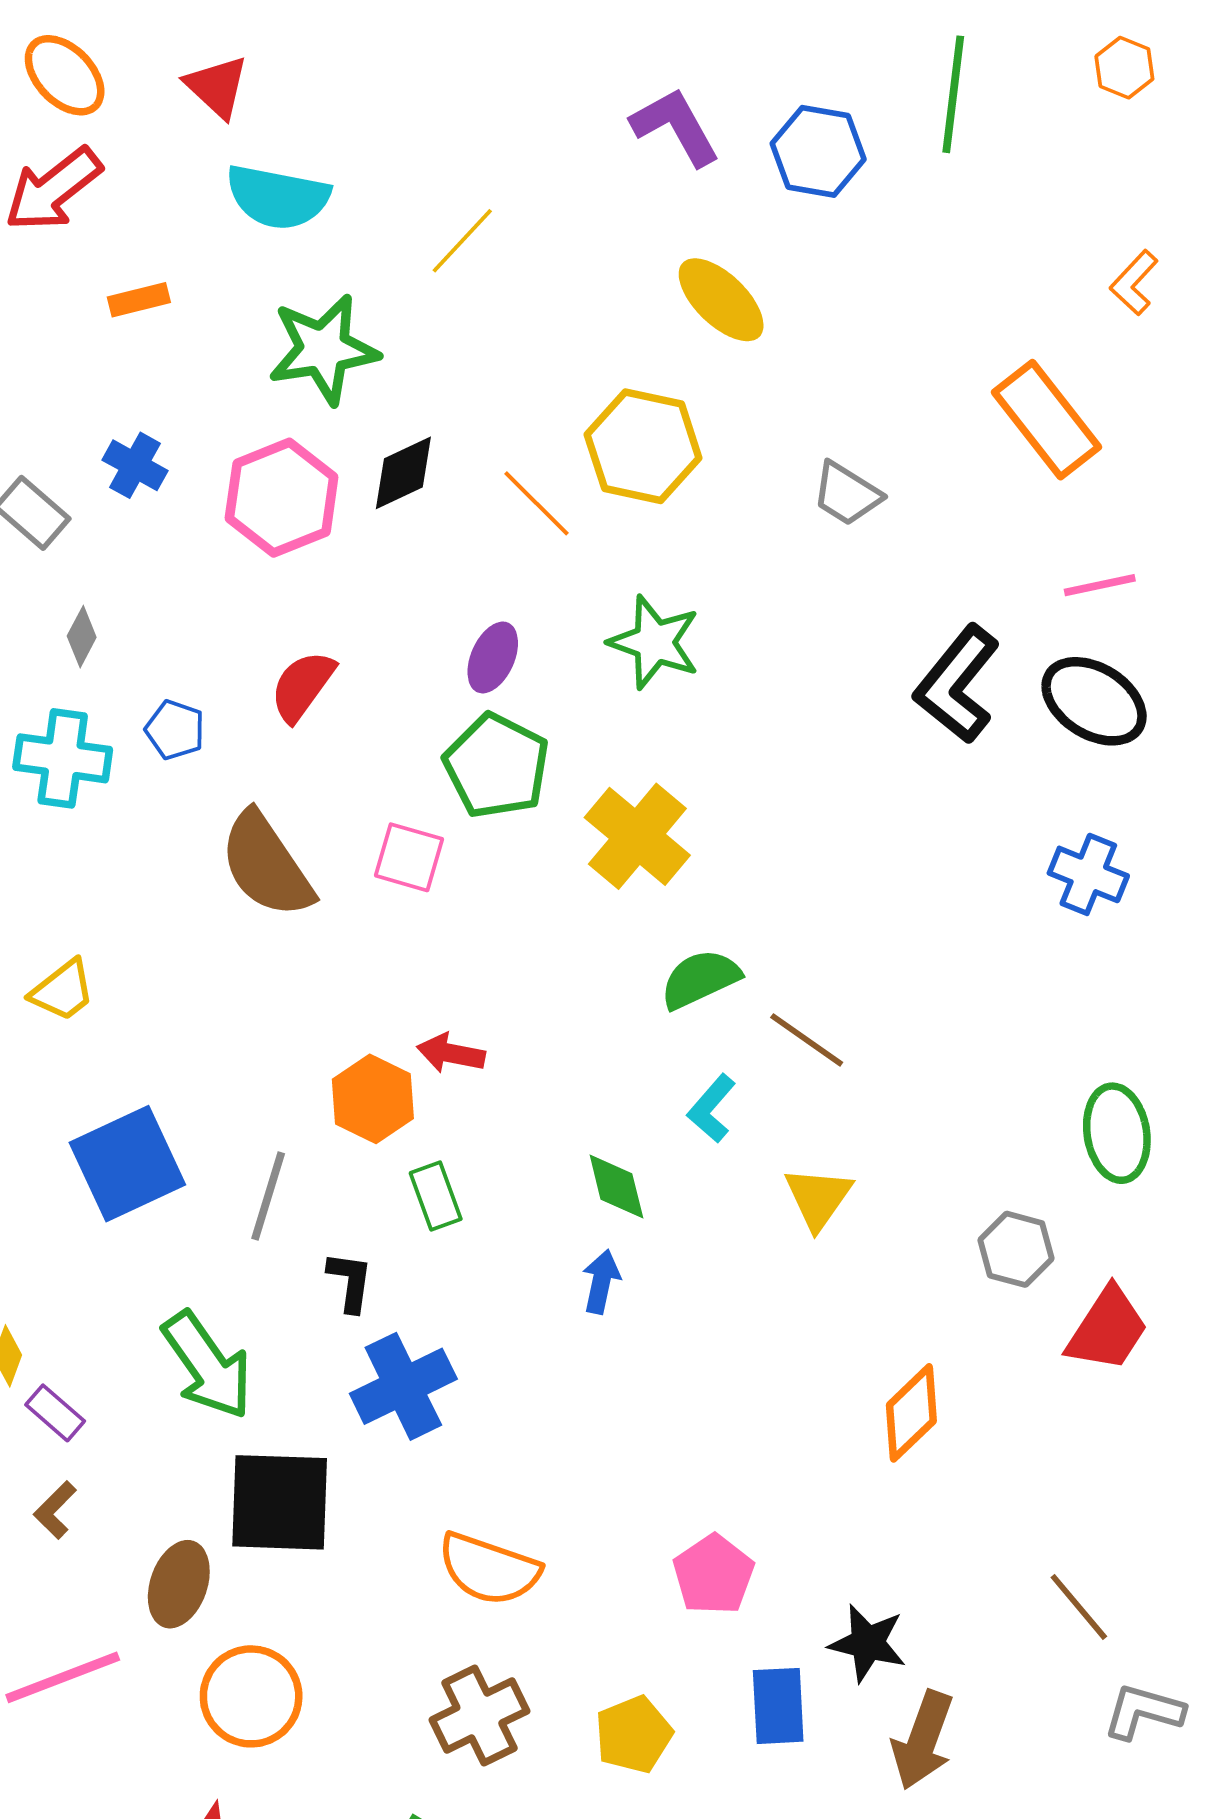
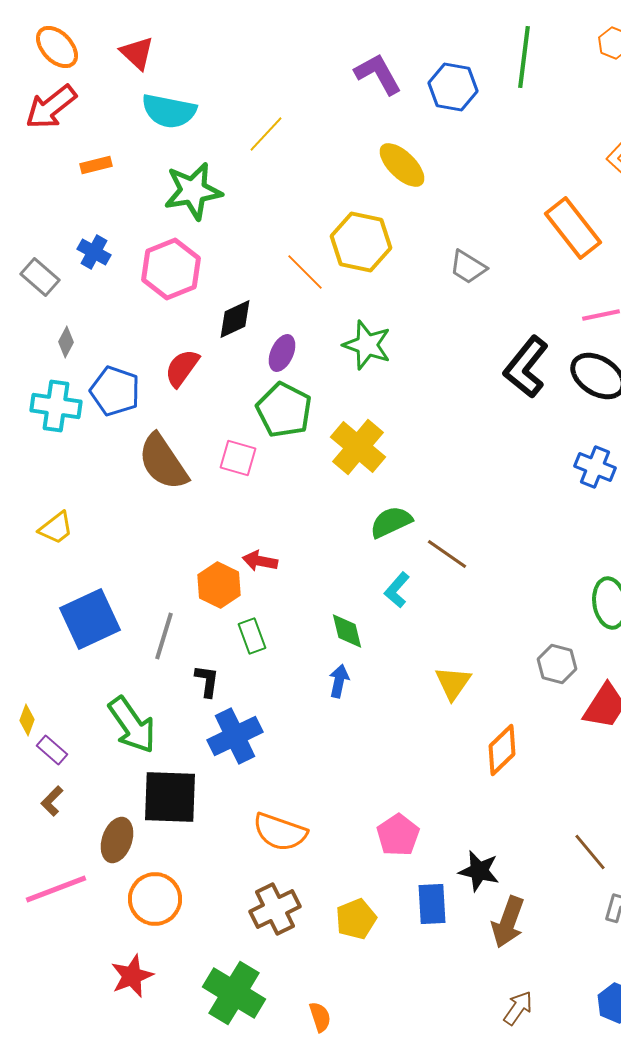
black diamond: (403, 473) -> (235, 319), moved
blue pentagon: (175, 730) -> (115, 391), size x1.6
yellow triangle: (818, 1198) -> (453, 683), moved

